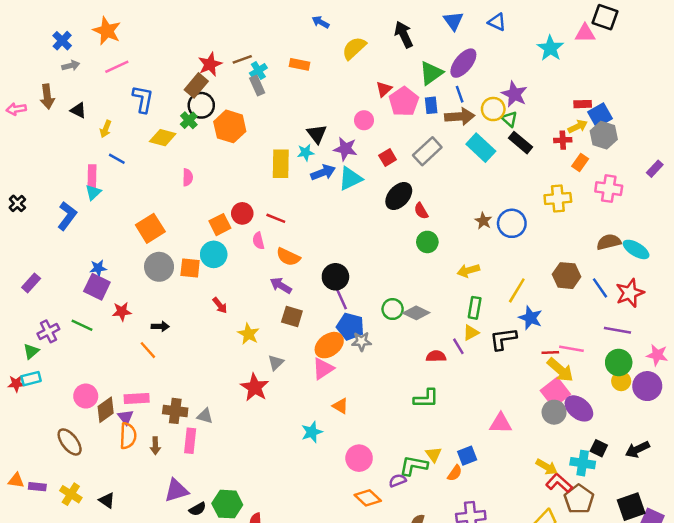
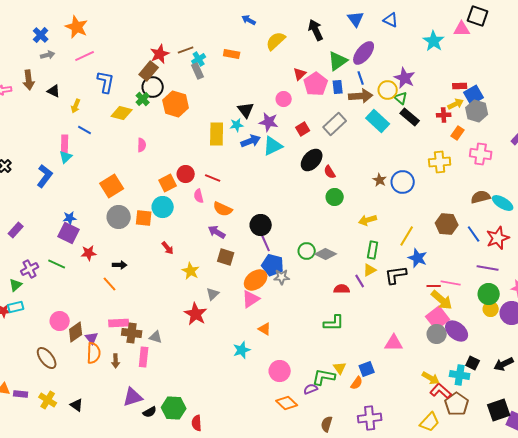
pink rectangle: (137, 399) -> (119, 323), moved

